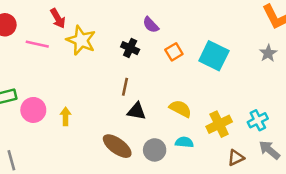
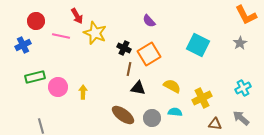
black cross: (130, 48) -> (124, 48), moved
orange square: (174, 52) -> (149, 54), moved, size x1.6
cyan cross: (258, 120) -> (243, 88), moved
brown triangle: (236, 158) -> (215, 124), turned 32

